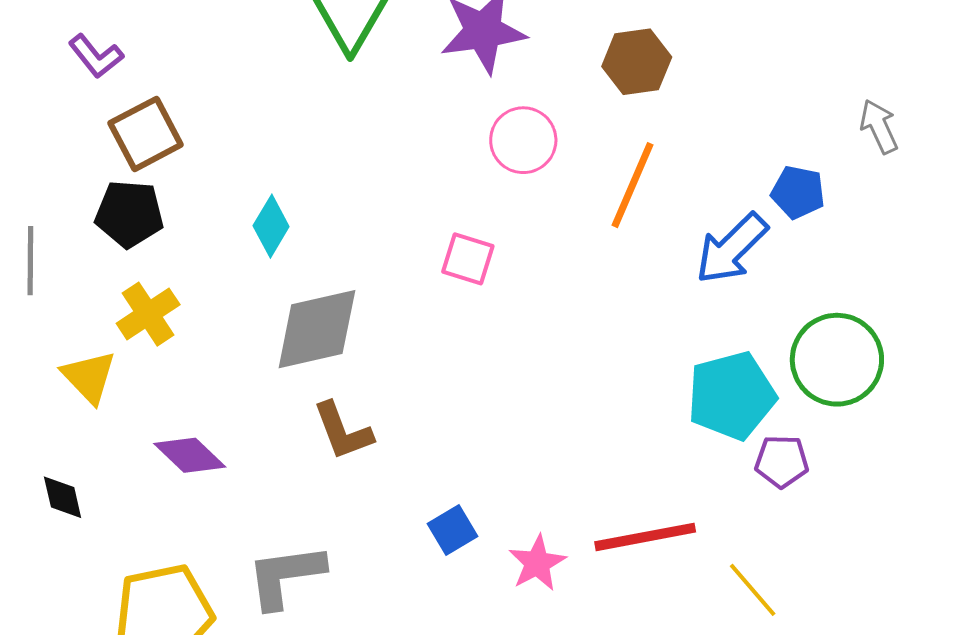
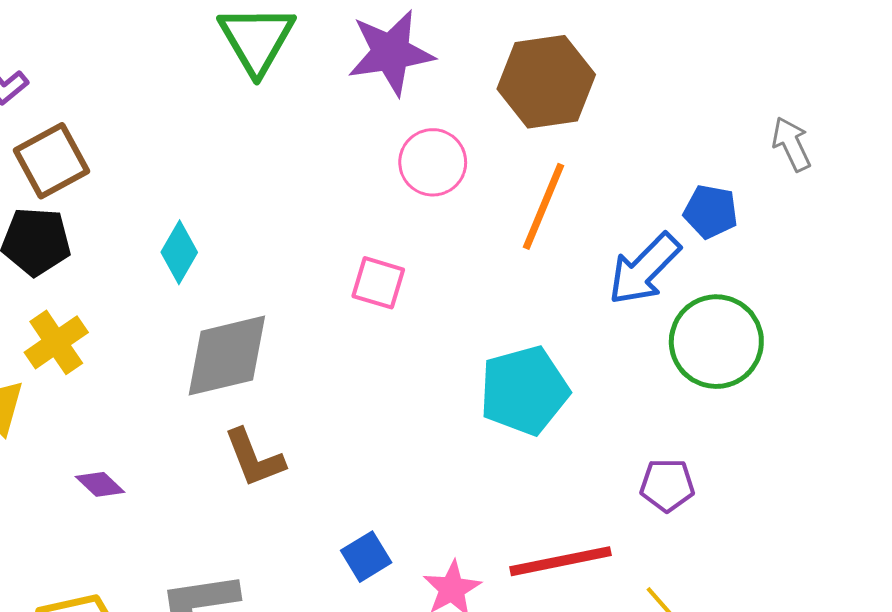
brown hexagon: (637, 62) -> (546, 82), size x1.4
green circle: (837, 360) -> (716, 342), moved
cyan pentagon: (732, 396) -> (524, 390), moved
purple diamond: (190, 455) -> (100, 484), size x0.7
purple pentagon: (782, 461) -> (667, 485), moved

